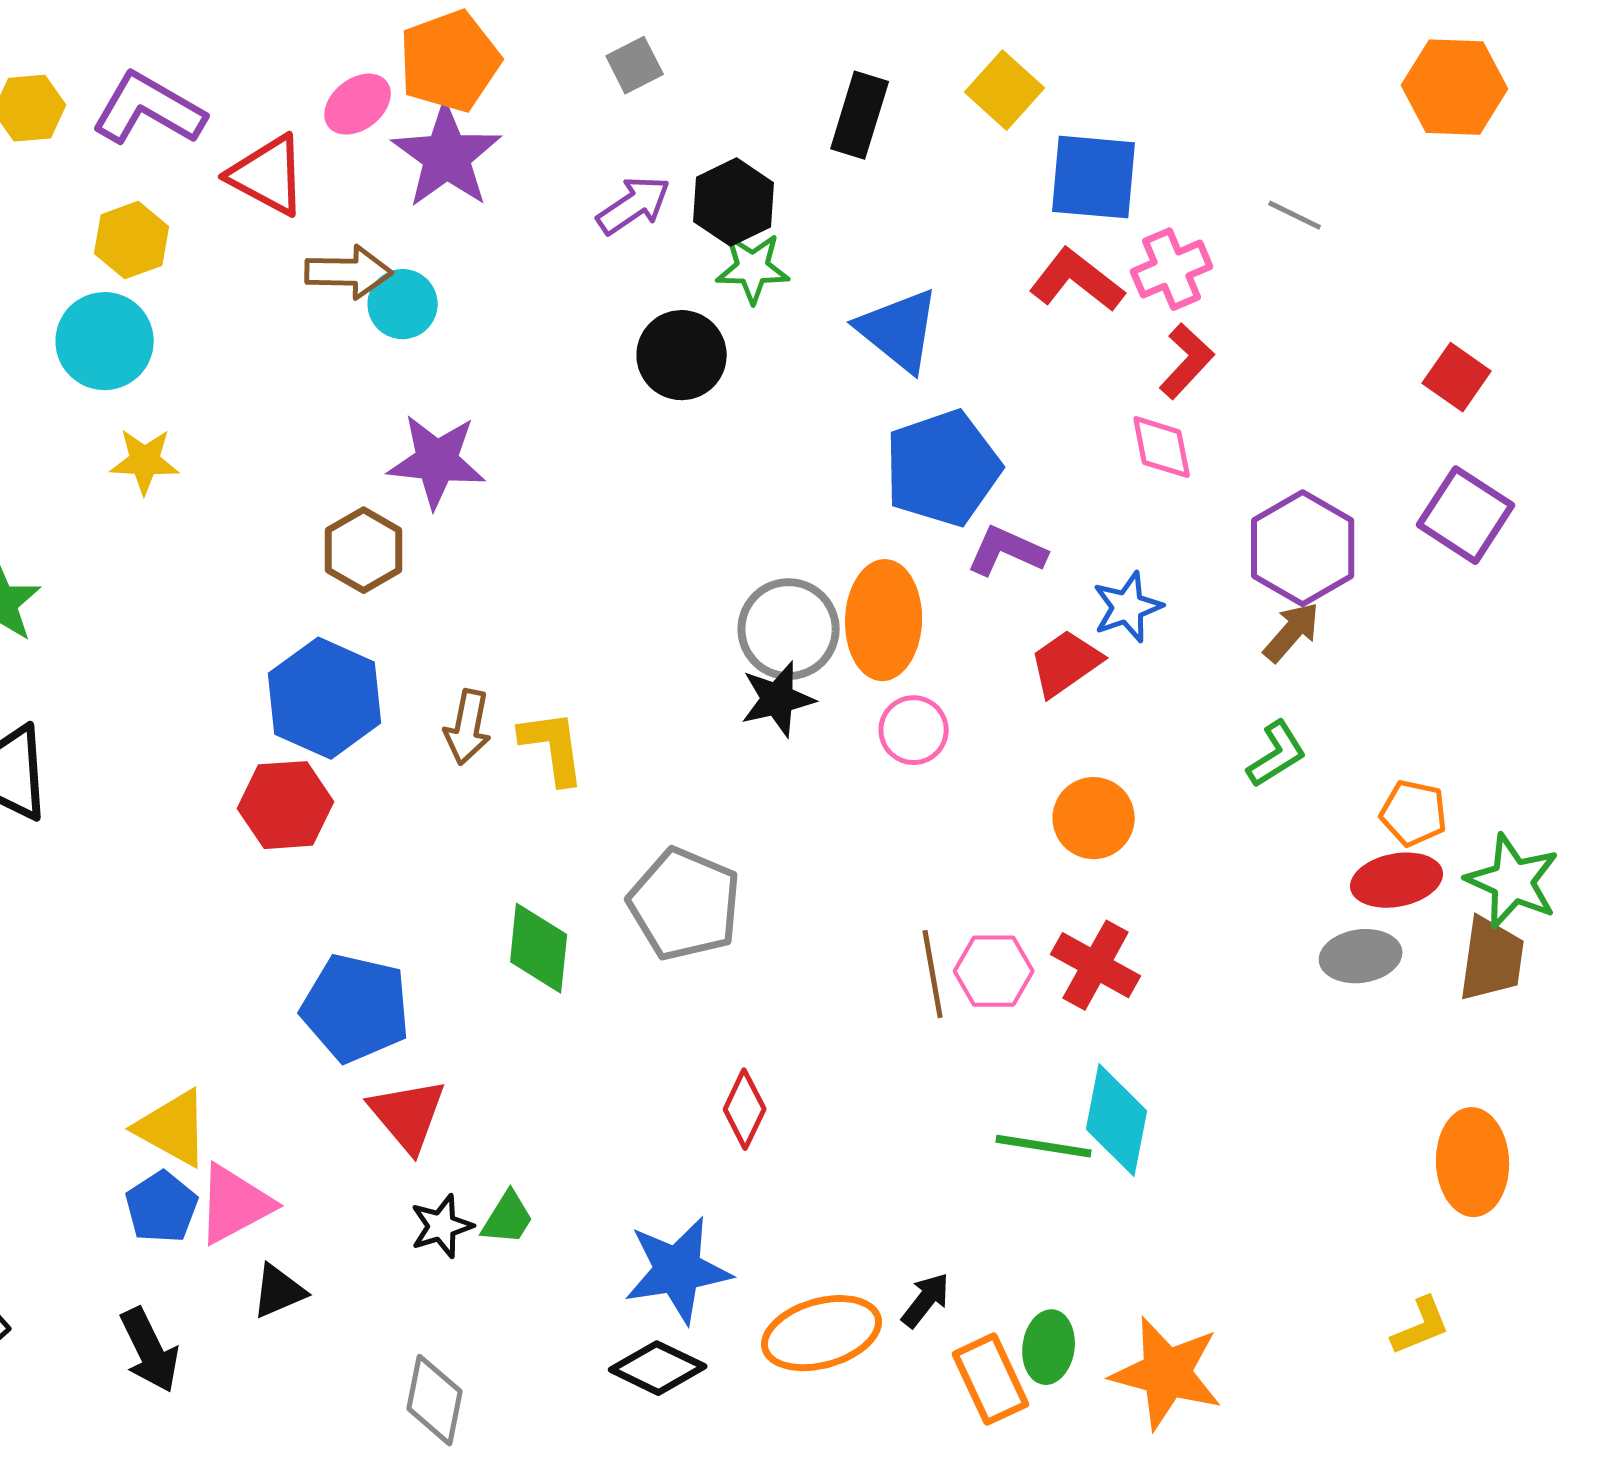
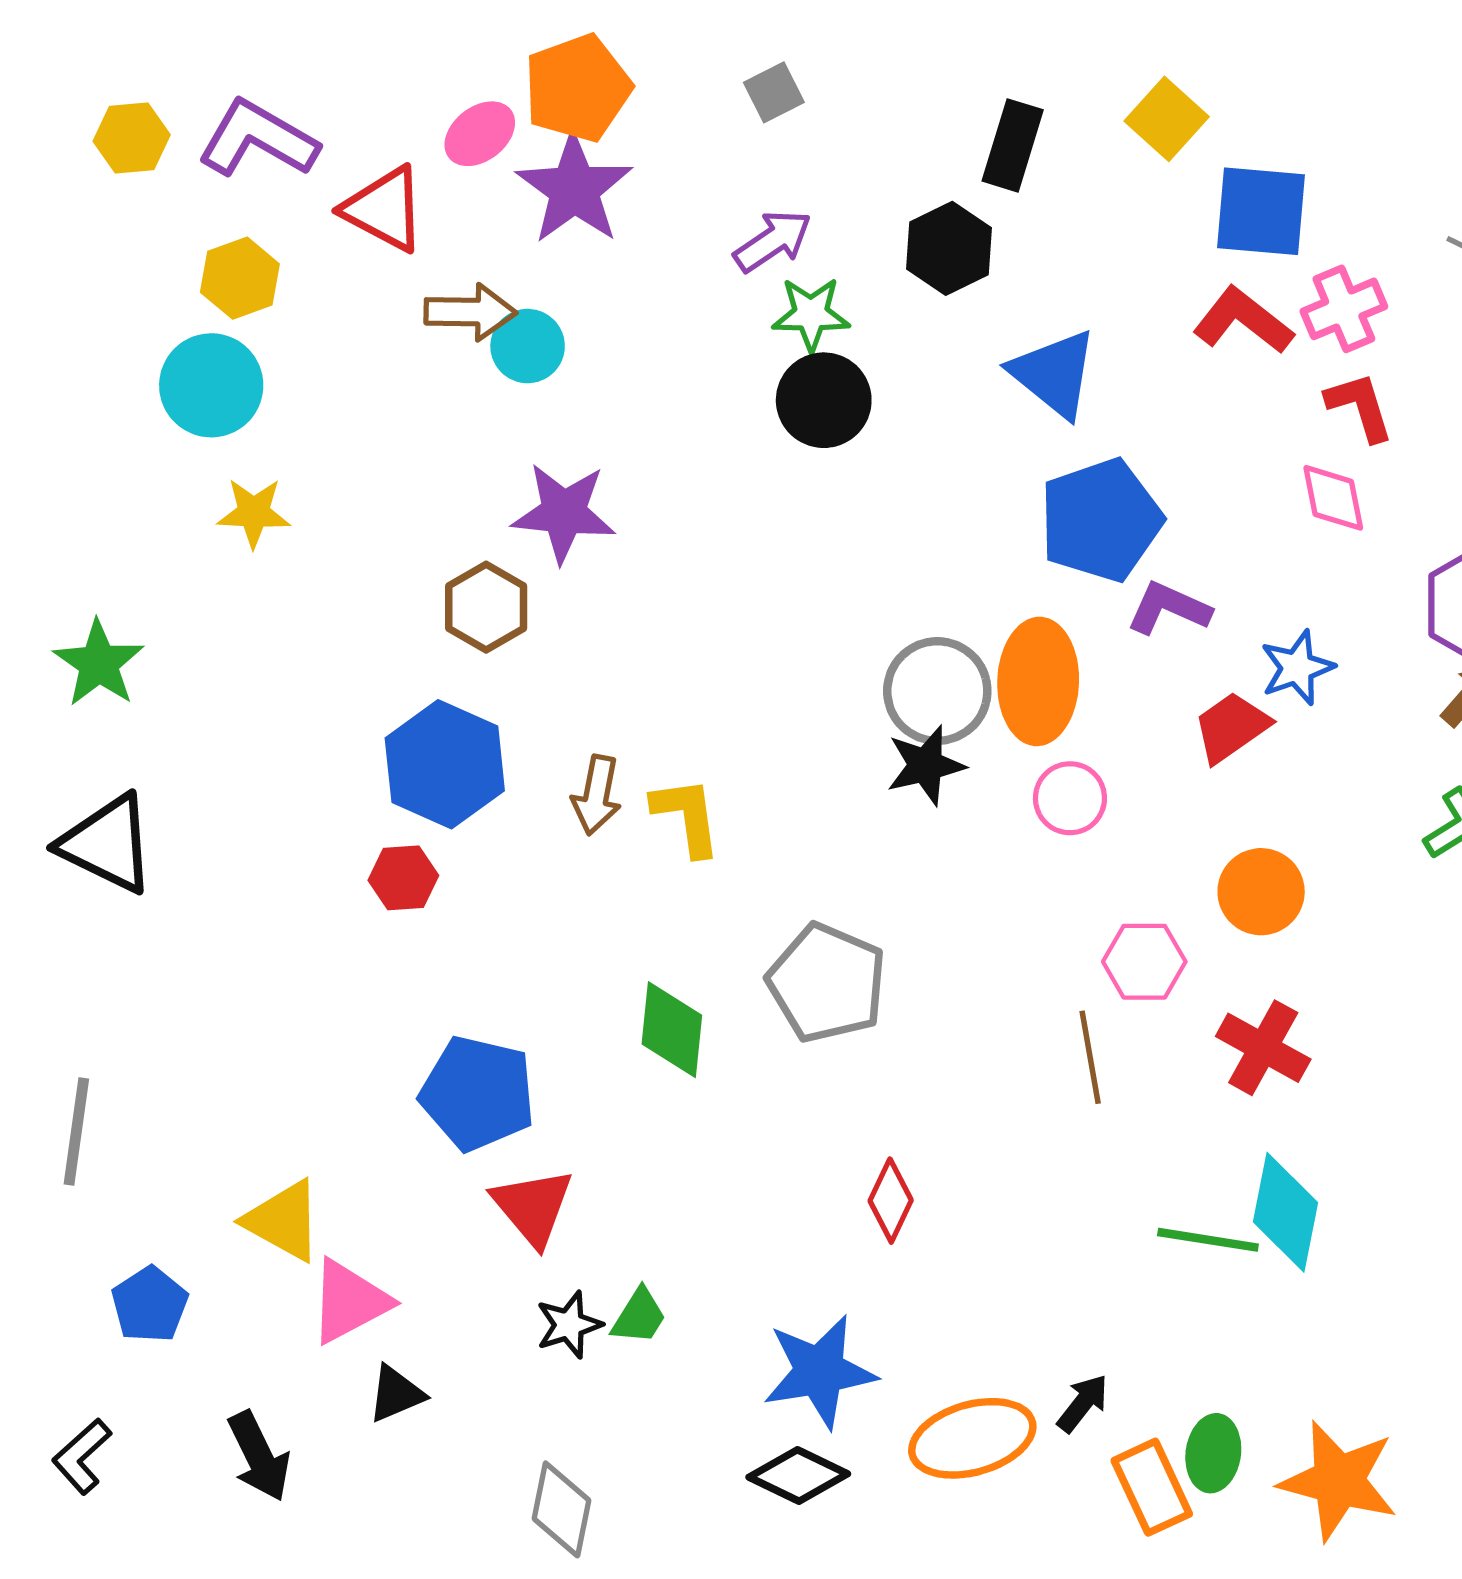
black hexagon: (734, 202) -> (949, 248), moved
green star: (753, 268) -> (811, 314), moved
red L-shape: (1187, 361) -> (1360, 407), turned -60
red hexagon: (286, 805) -> (403, 878), size x0.7
pink hexagon: (994, 971) -> (1144, 962), moved
blue pentagon: (162, 1207) -> (150, 1305), moved

